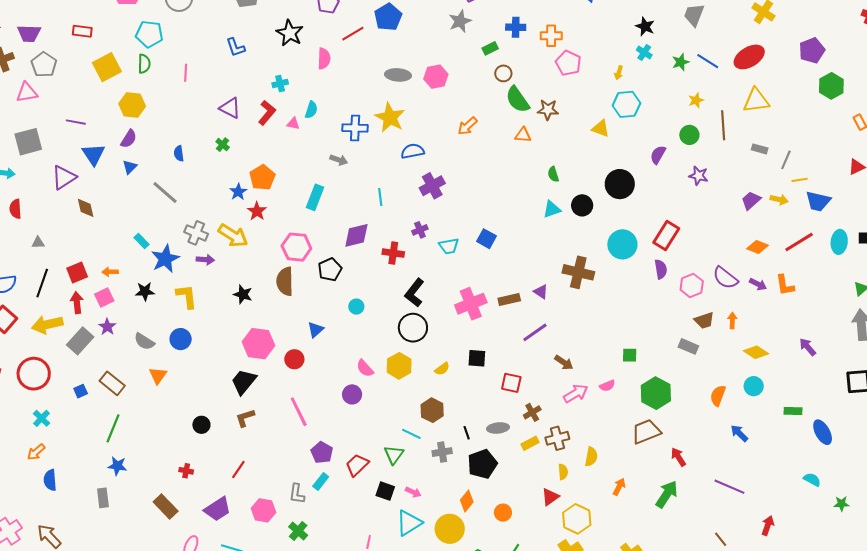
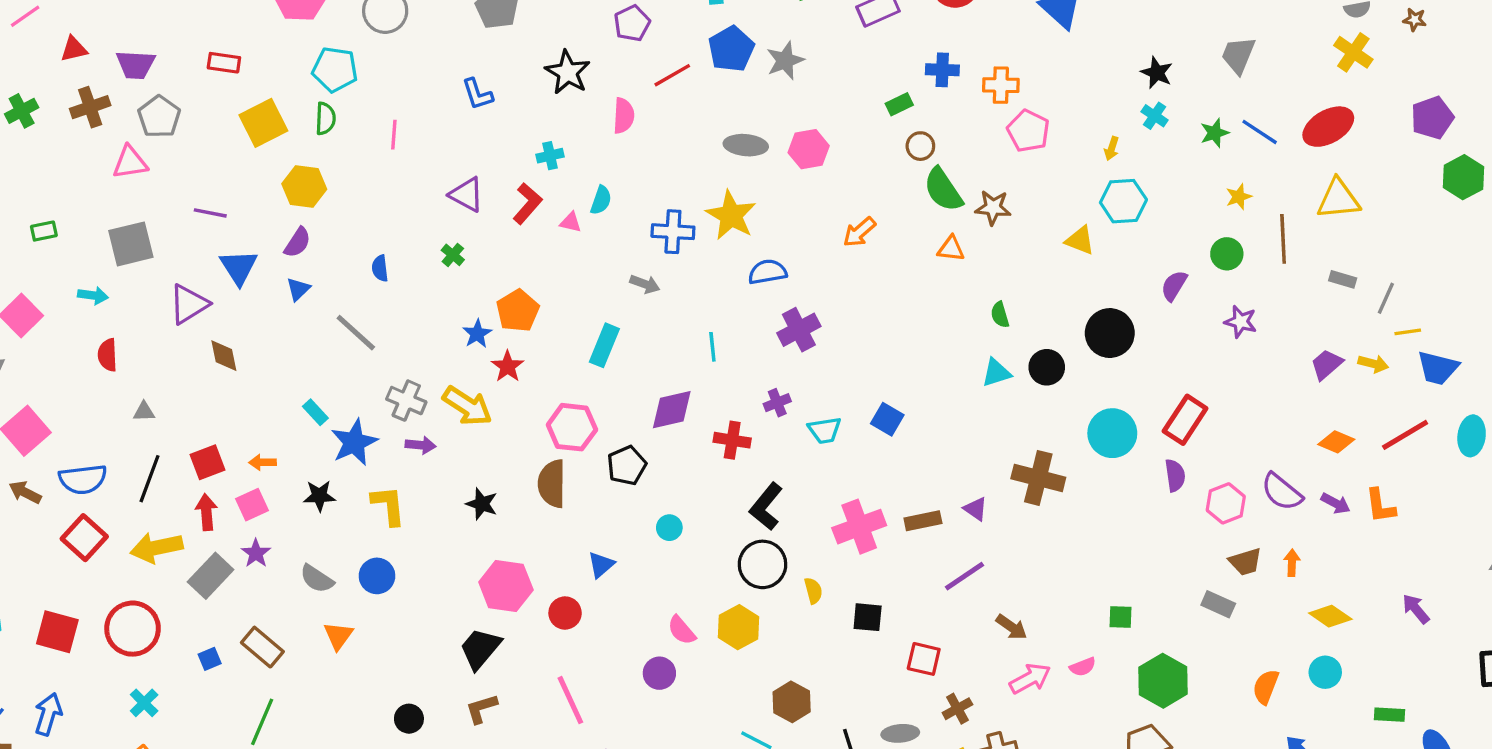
gray star: (460, 21) -> (785, 60), moved
yellow semicircle: (442, 369) -> (813, 591), moved, turned -70

